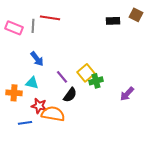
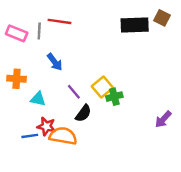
black rectangle: (113, 21) -> (135, 25), size x1.6
blue arrow: (37, 59) -> (55, 62), moved
orange cross: (14, 93) -> (17, 79), moved
purple arrow: (127, 94) -> (163, 119), moved
blue line: (25, 123) -> (30, 136), moved

